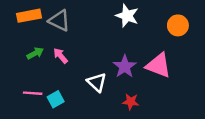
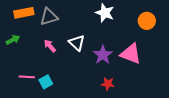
gray triangle: (59, 21) -> (49, 17), turned -42
green arrow: (35, 53) -> (13, 40), moved
white triangle: (97, 82) -> (77, 43), moved

